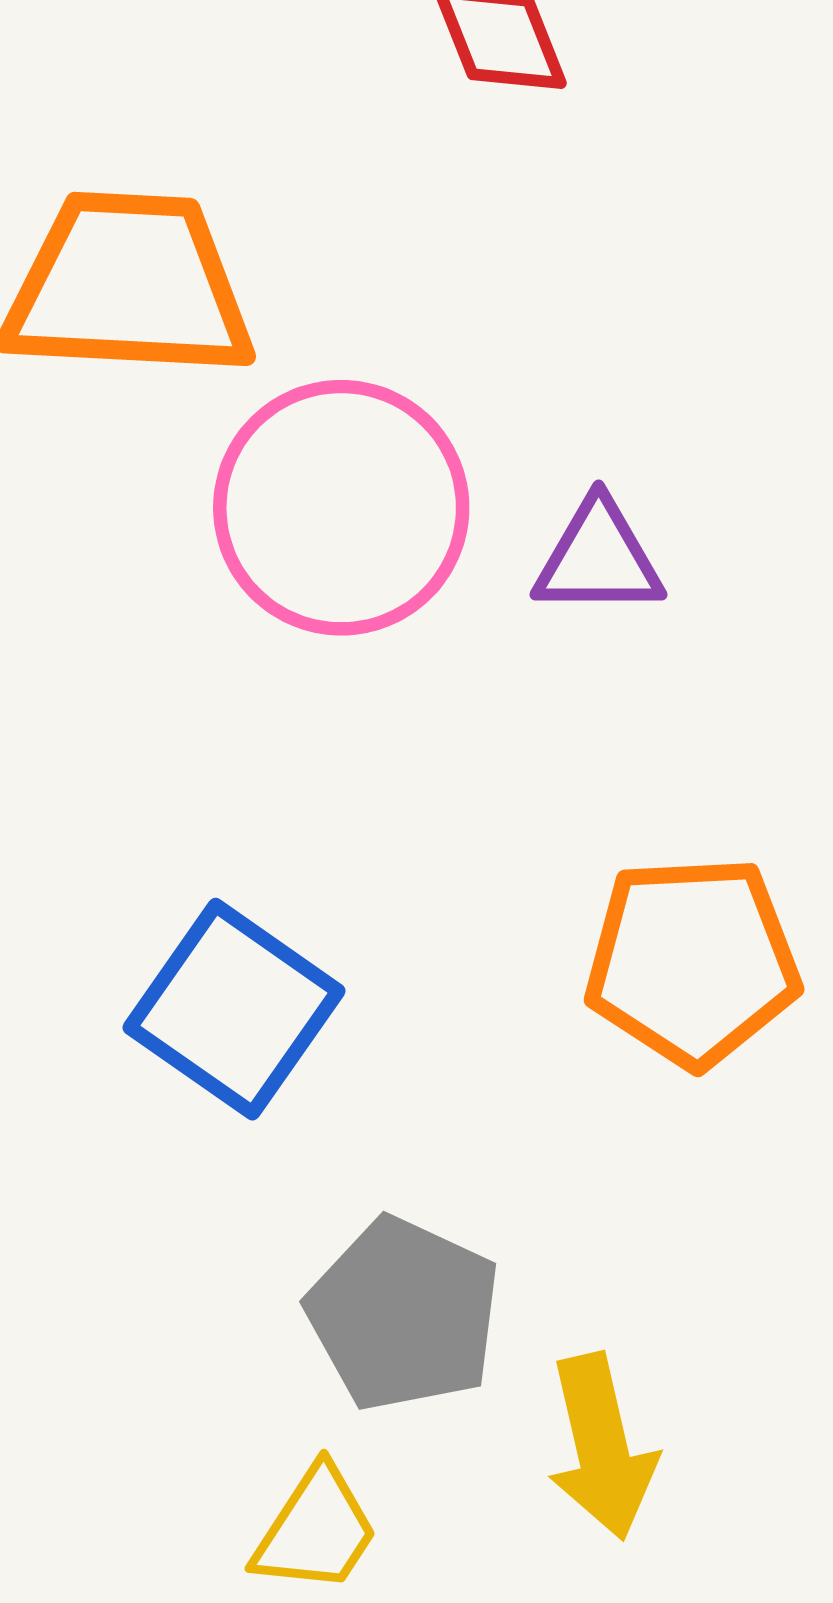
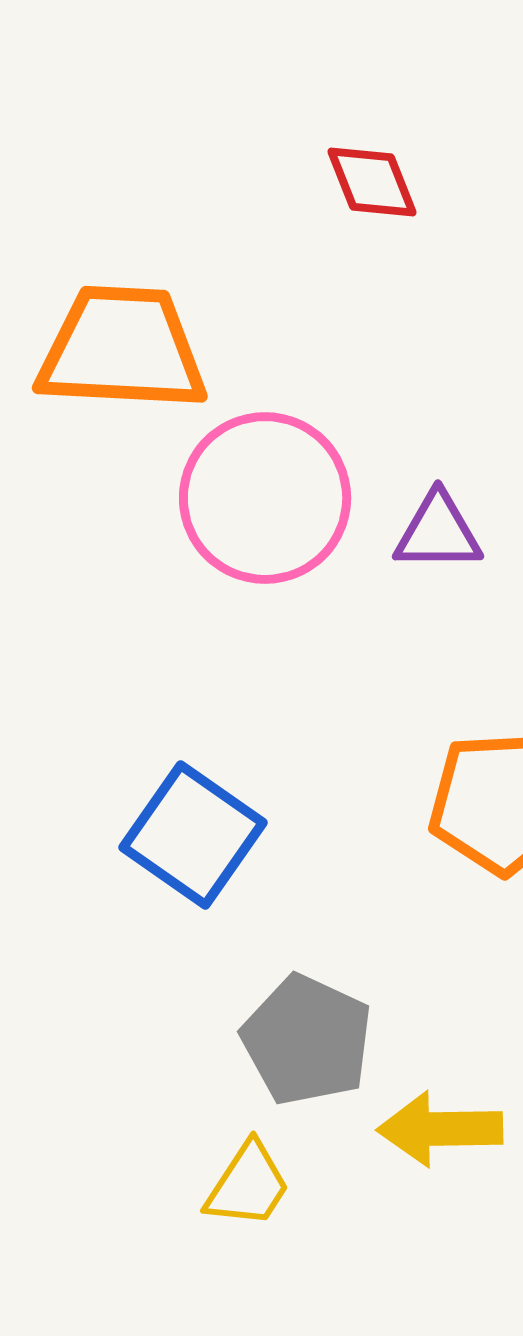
yellow arrow: (602, 1447) -> (440, 1129), turned 102

